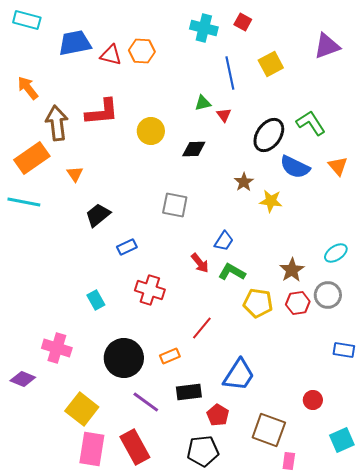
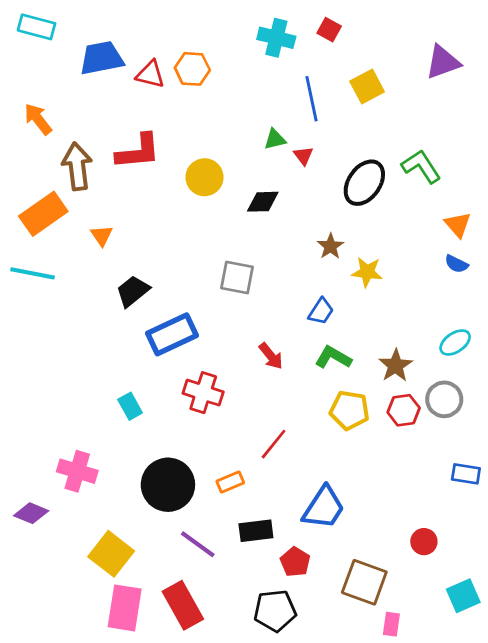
blue semicircle: (295, 167) -> (456, 264), moved, size x0.6
blue trapezoid: (224, 241) -> (321, 311), moved
blue rectangle: (127, 247) -> (172, 334), size x1.8
green L-shape: (232, 272) -> (333, 357), moved

